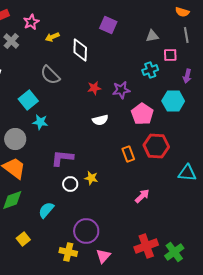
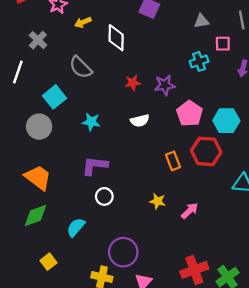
gray cross: (11, 41) -> (38, 40), moved
cyan hexagon: (173, 101) -> (226, 121), moved
cyan star: (40, 122) -> (91, 122), moved
gray circle: (15, 139) -> (39, 127), moved
yellow star: (91, 178) -> (158, 201), moved

